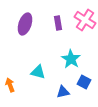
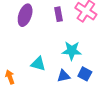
cyan star: (71, 59) -> (72, 51), turned -30
blue triangle: (63, 92) -> (64, 76), moved

